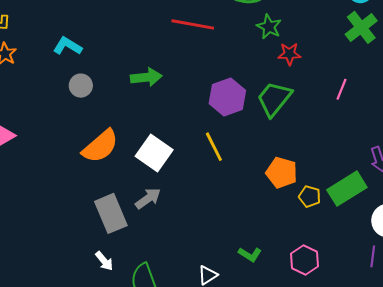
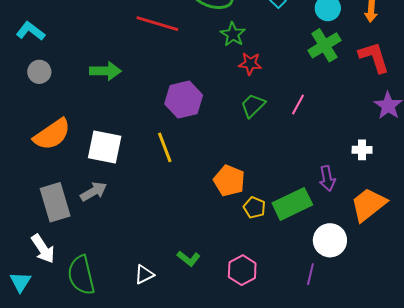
green trapezoid: (274, 99) -> (253, 106), moved, size x0.7
white square: (154, 153) -> (105, 147), turned -30
white arrow: (104, 261) -> (43, 249), size x1.4

